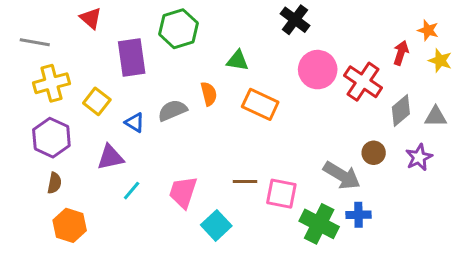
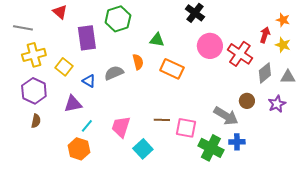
yellow star: (440, 61) -> (283, 45), moved
orange hexagon: (70, 225) -> (79, 149), moved

